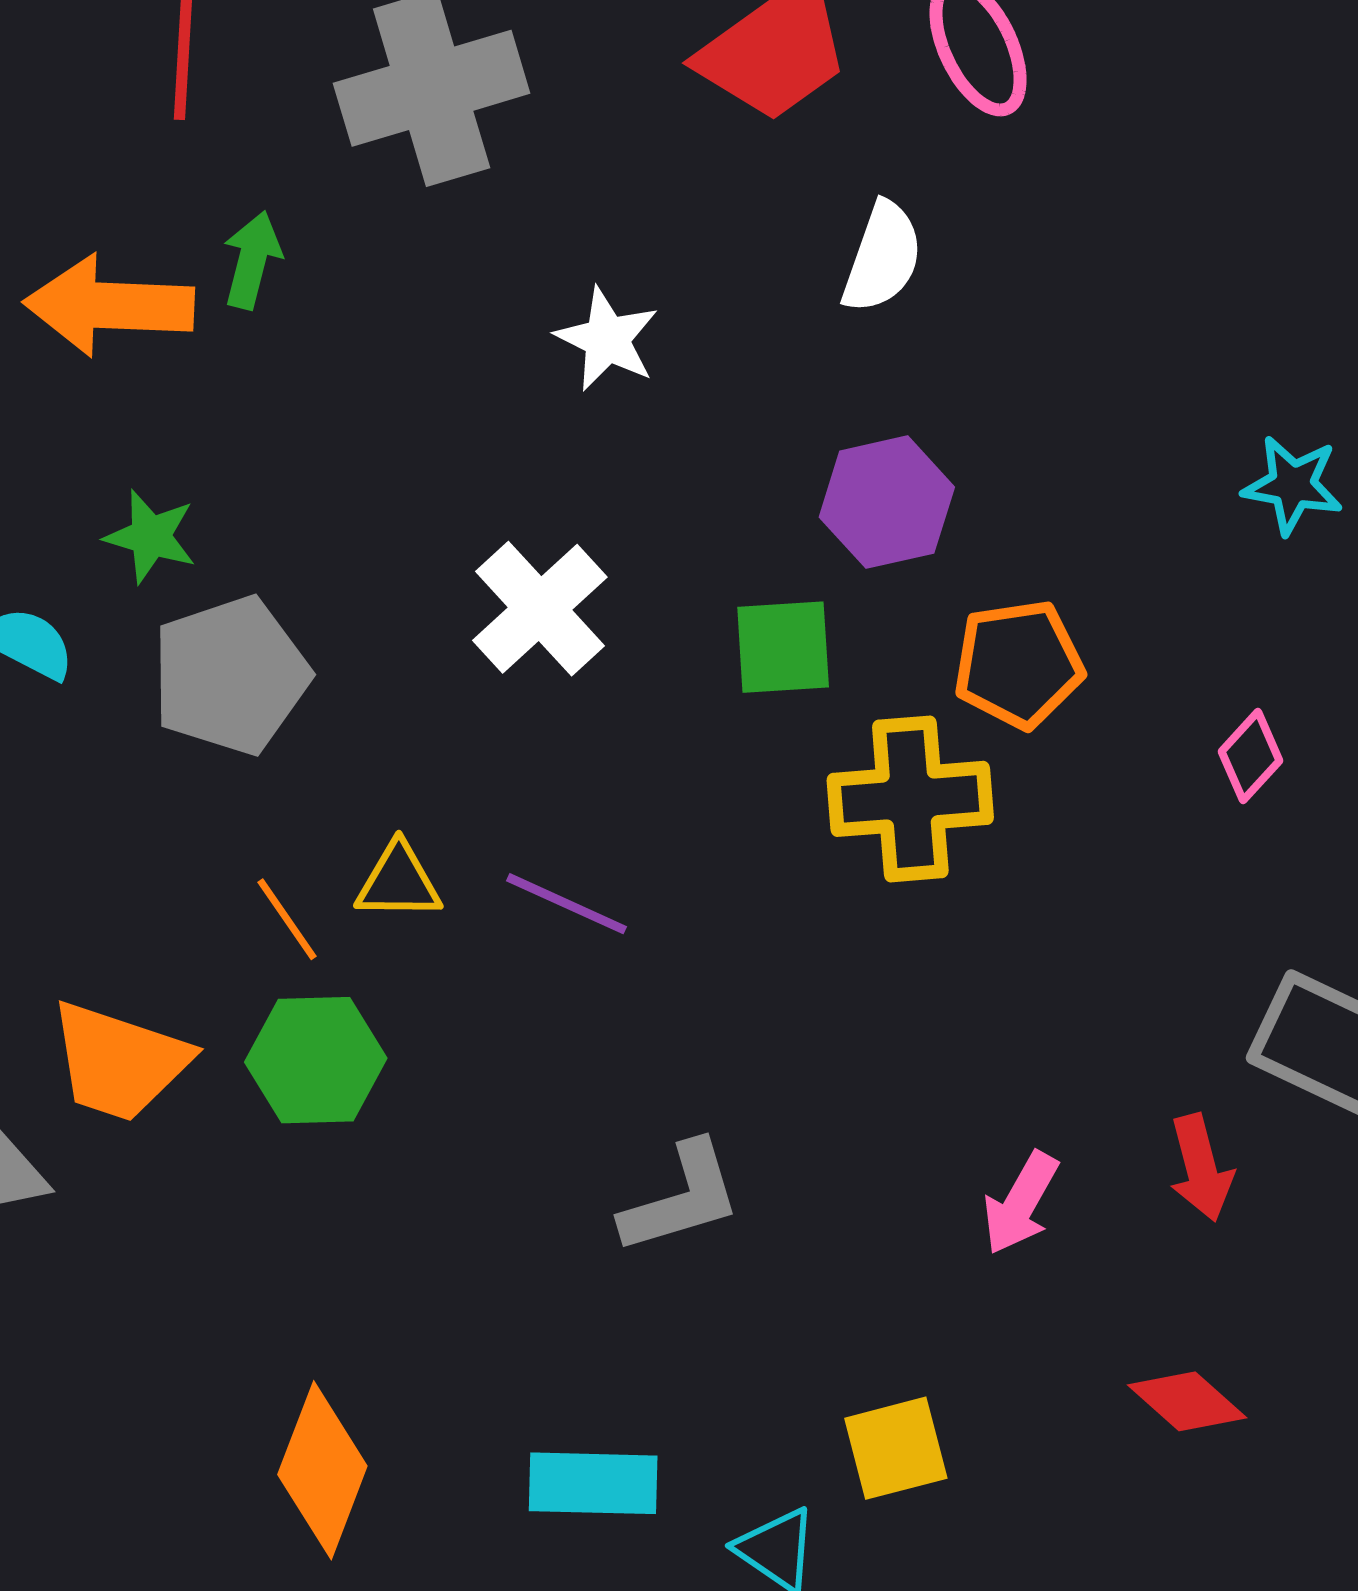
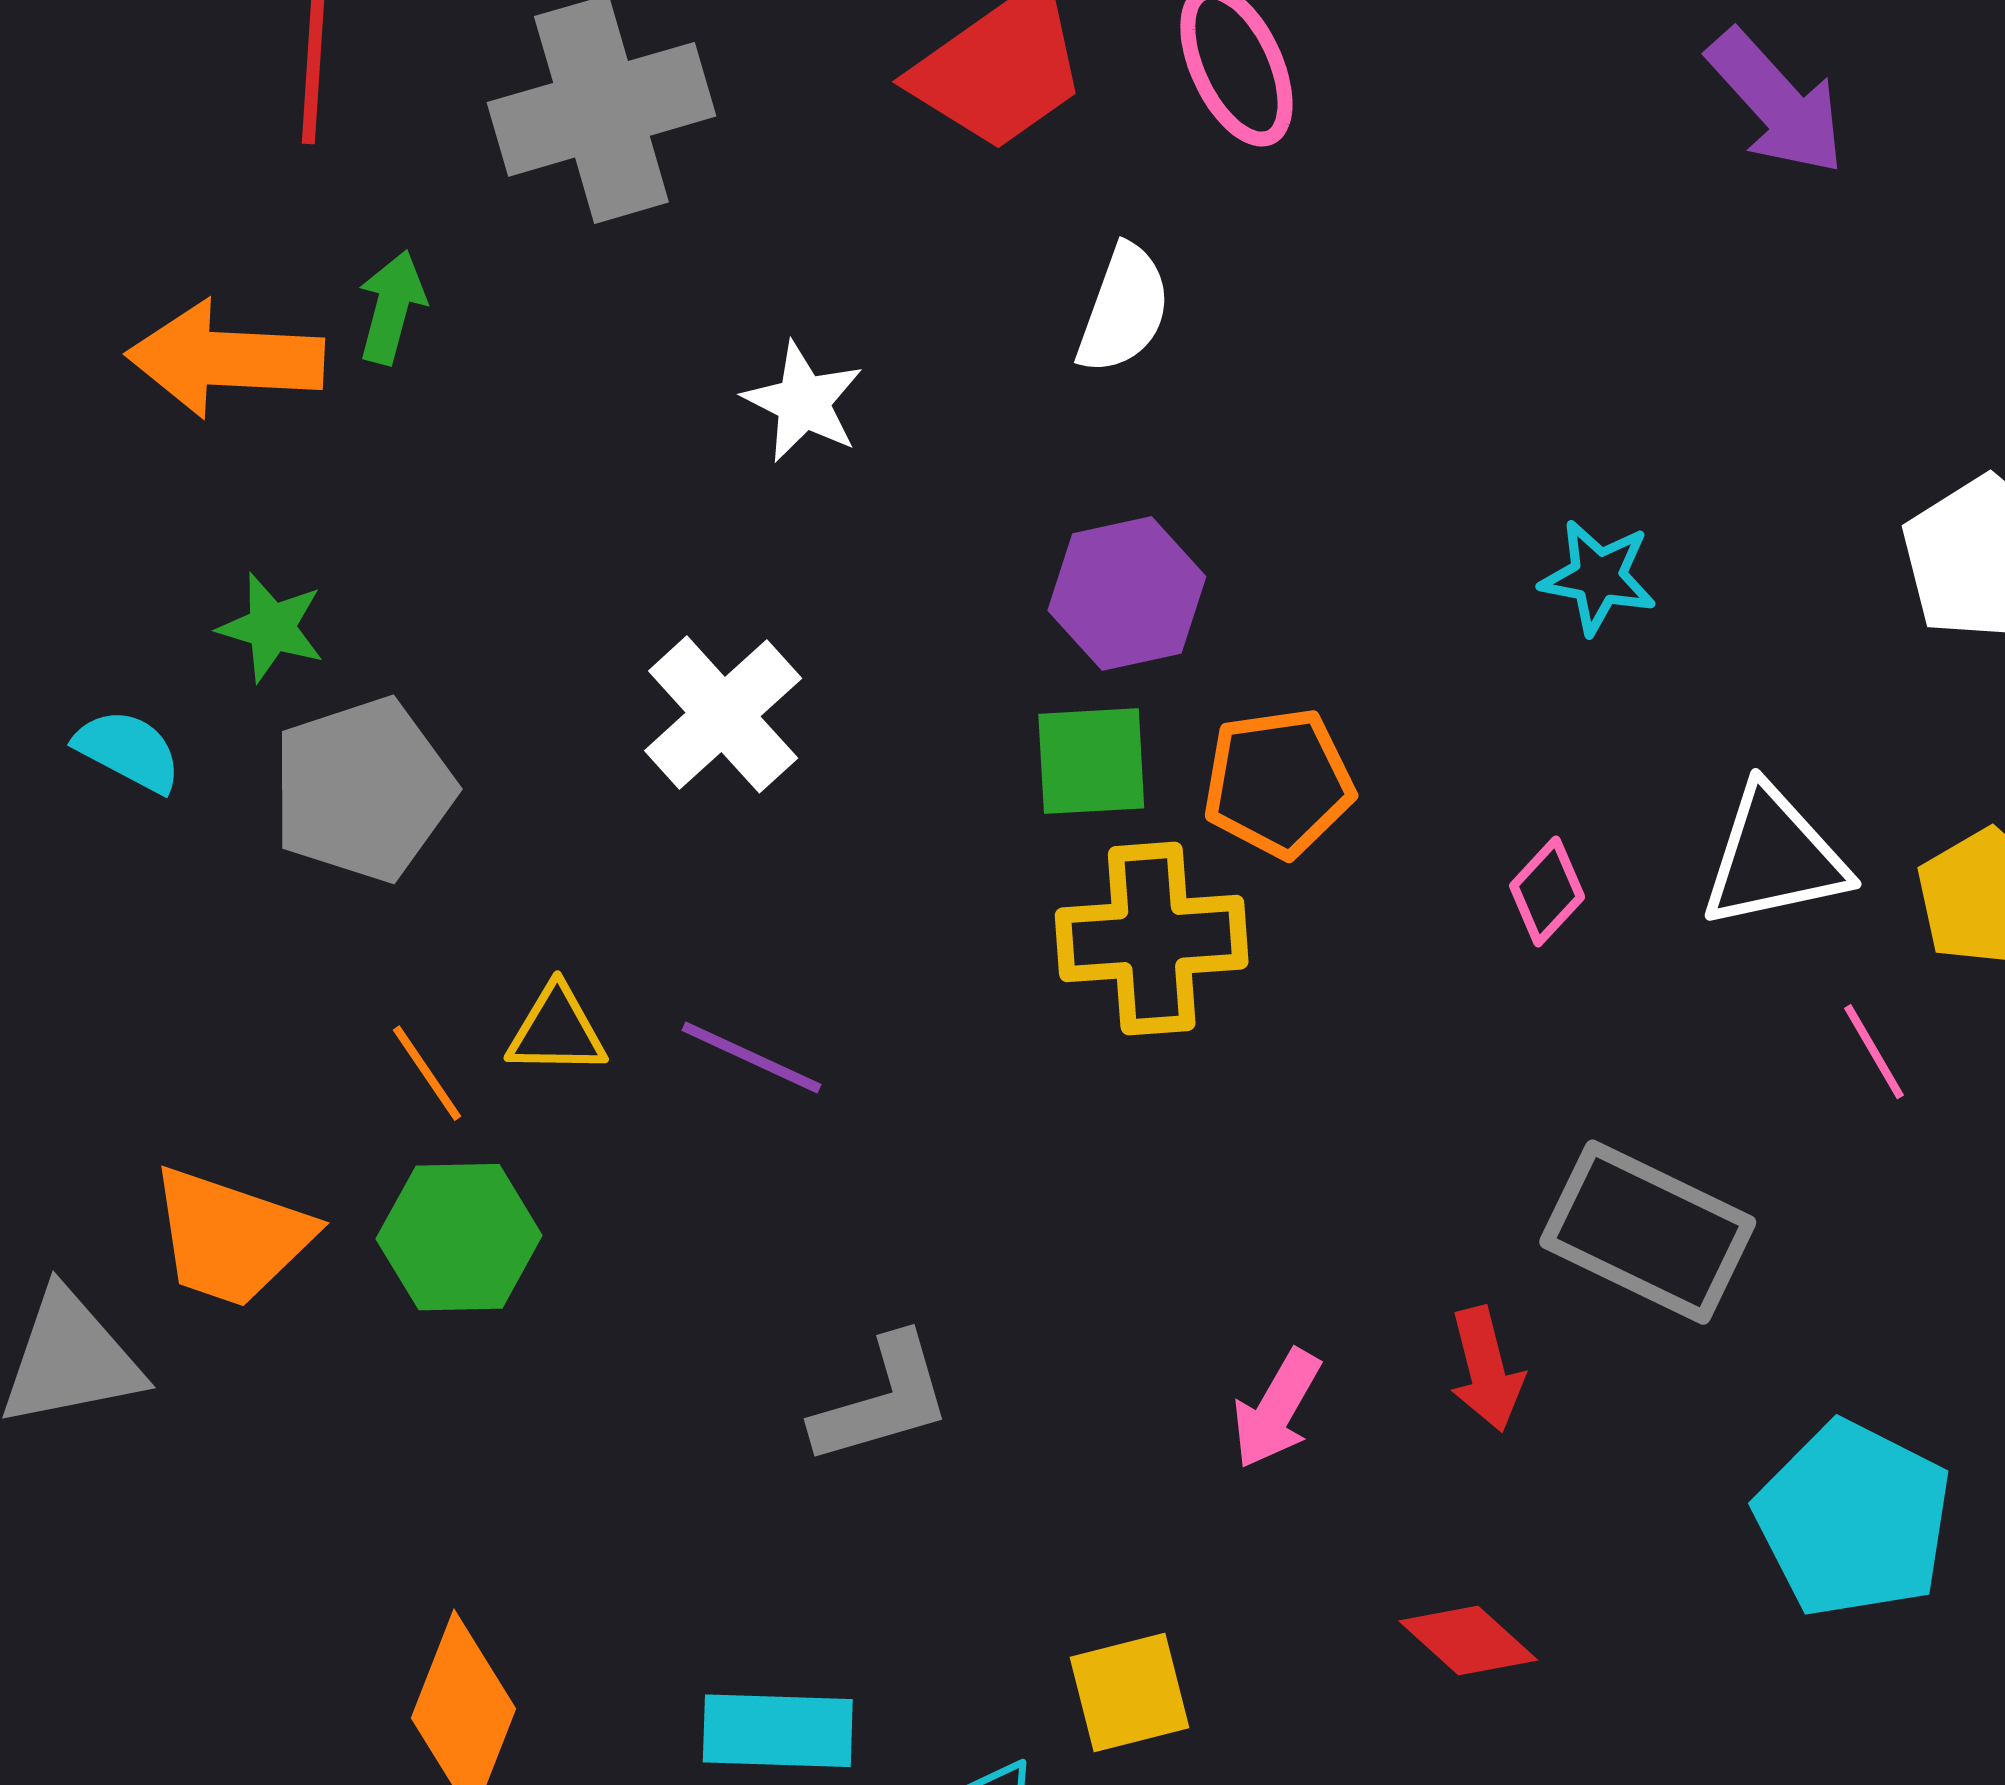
green square: (783, 647) -> (1091, 761), moved

